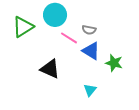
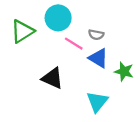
cyan triangle: (90, 90) -> (97, 102), size x1.5

